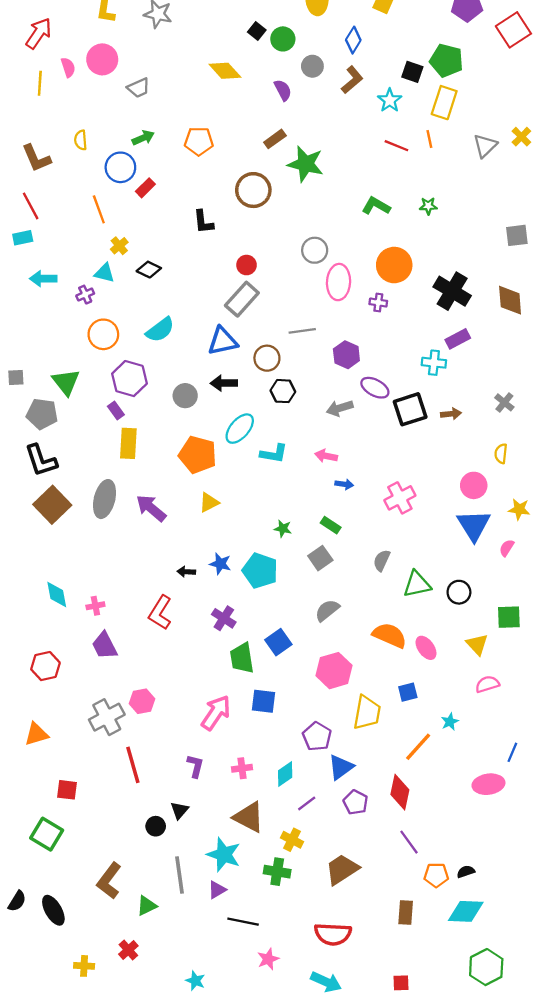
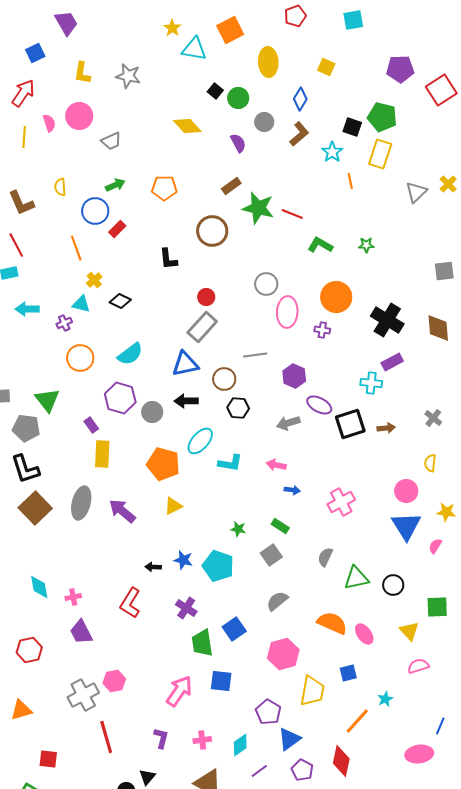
orange line: (429, 139) -> (350, 181), moved
red line: (396, 146) -> (292, 214), moved
purple hexagon: (129, 379) -> (120, 398), moved

